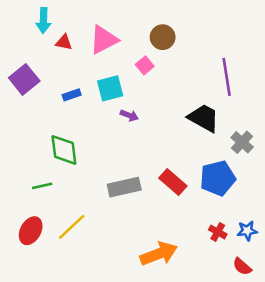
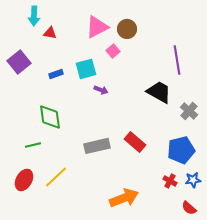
pink triangle: (104, 40) -> (97, 27), moved
blue pentagon: (218, 178) -> (181, 150), moved

